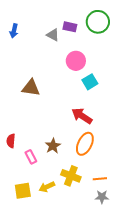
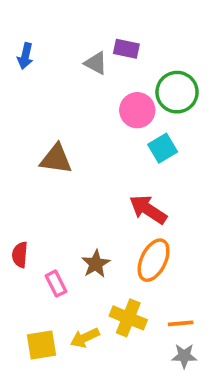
green circle: (98, 22) -> (177, 92), moved

